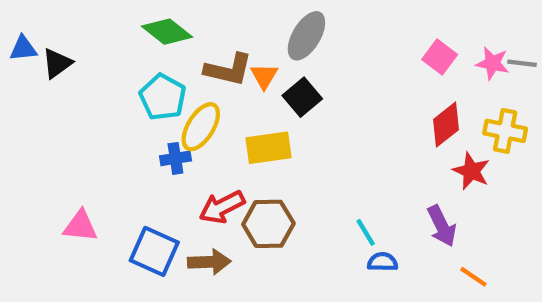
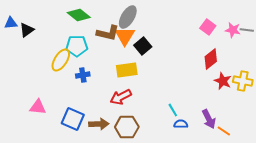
gray ellipse: (306, 36) -> (128, 17), moved
orange triangle: (264, 76) -> (125, 36), size x1.5
cyan pentagon: (163, 97) -> (77, 46), turned -30
yellow ellipse: (201, 127) -> (61, 60), moved
yellow cross: (505, 131) -> (243, 81), moved
red arrow: (222, 207) -> (121, 97), moved
brown hexagon: (268, 224) -> (127, 127), moved
purple arrow: (442, 226) -> (209, 119), moved

